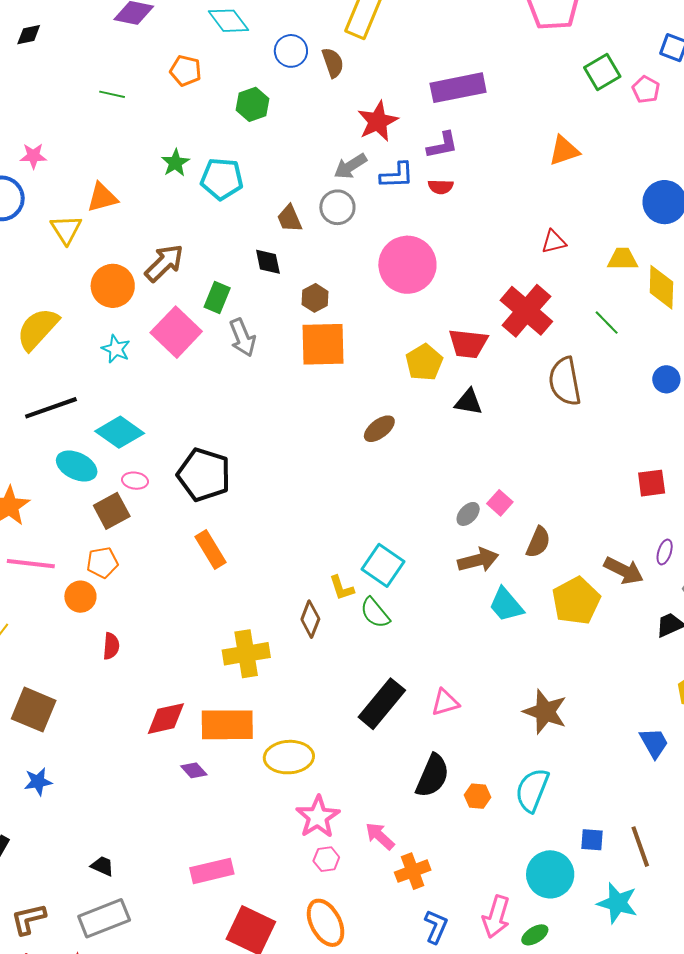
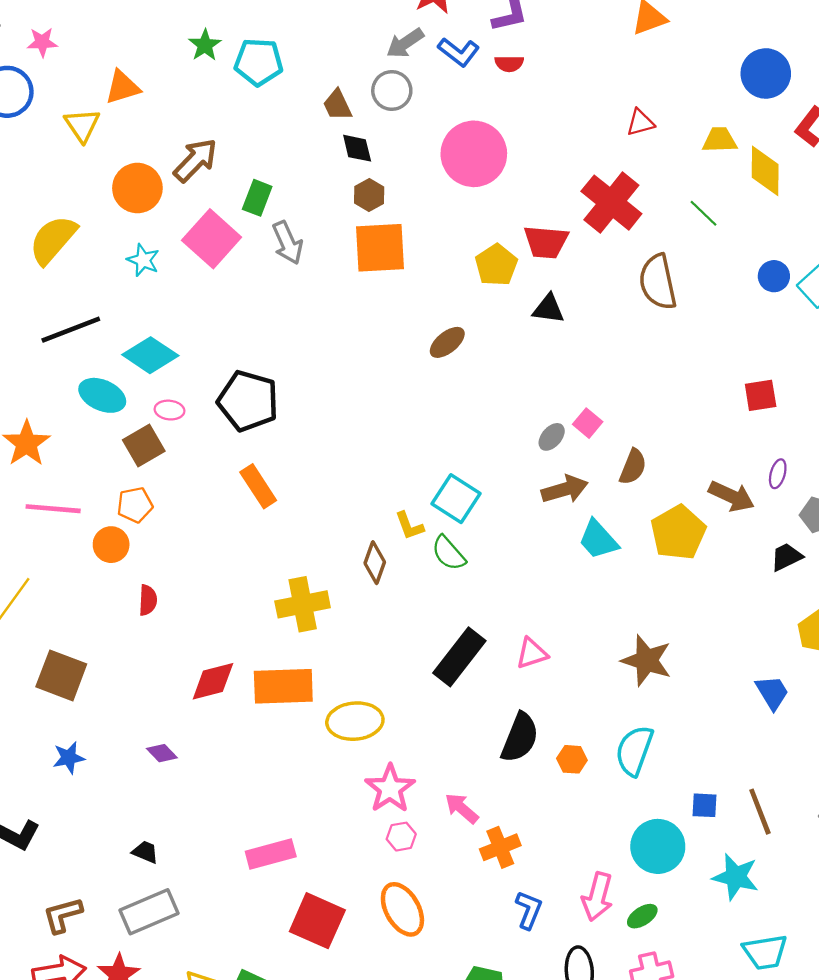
blue L-shape: (397, 175) -> (459, 52), turned 42
black diamond: (268, 262) -> (357, 148), moved
purple diamond: (194, 770) -> (162, 753), moved

